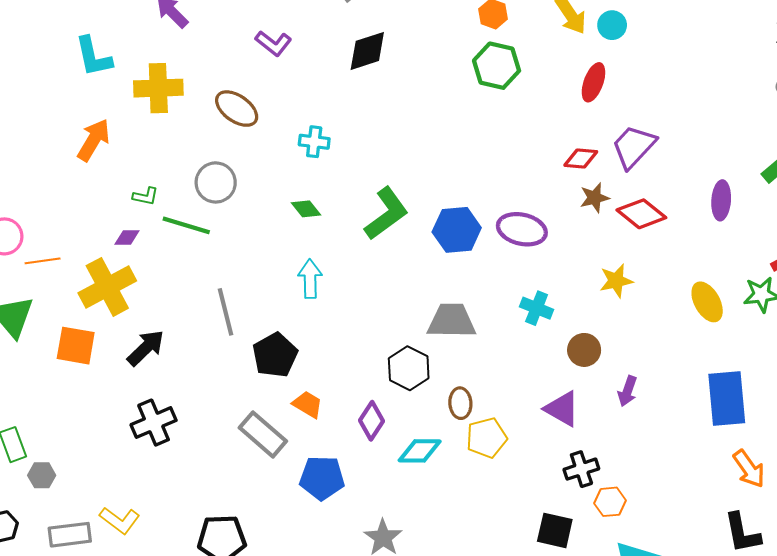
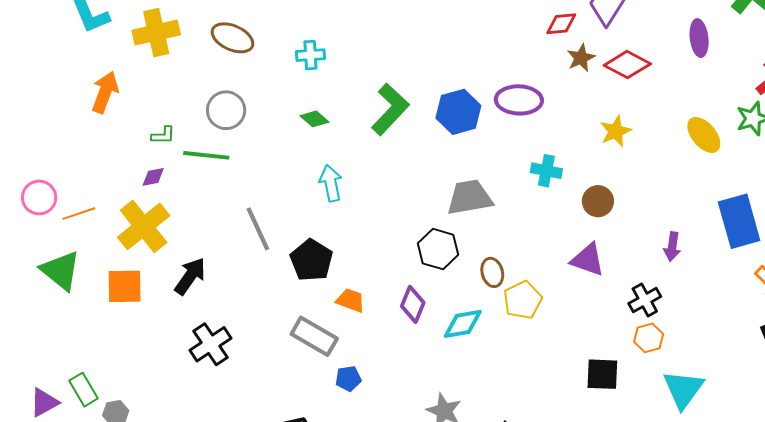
purple arrow: (627, 391) -> (672, 247), moved
black cross: (581, 469) -> (645, 300), moved
blue pentagon: (322, 478) -> (348, 379), moved, size x0.6

